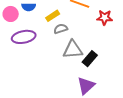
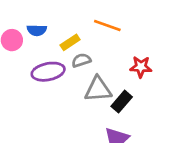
red star: (105, 18) -> (141, 67), moved
purple ellipse: (24, 37) -> (48, 72), moved

